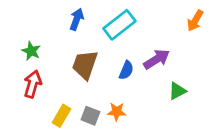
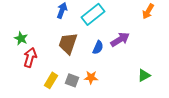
green star: (31, 51) -> (21, 38), moved
green triangle: (177, 91) -> (144, 75), moved

